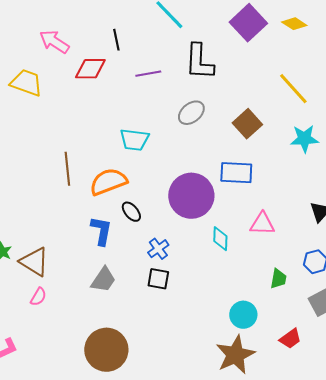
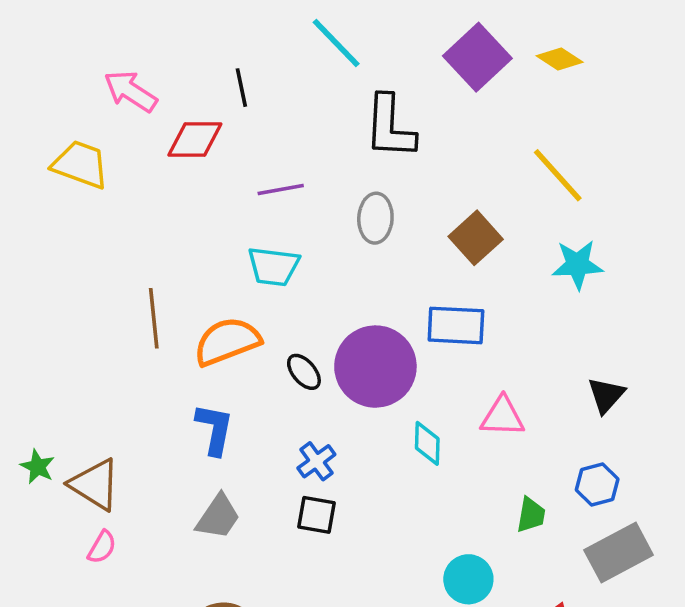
purple line: (148, 74) -> (281, 190), moved
gray ellipse: (191, 113) -> (375, 218), turned -48
black ellipse: (131, 212) -> (304, 372), moved

